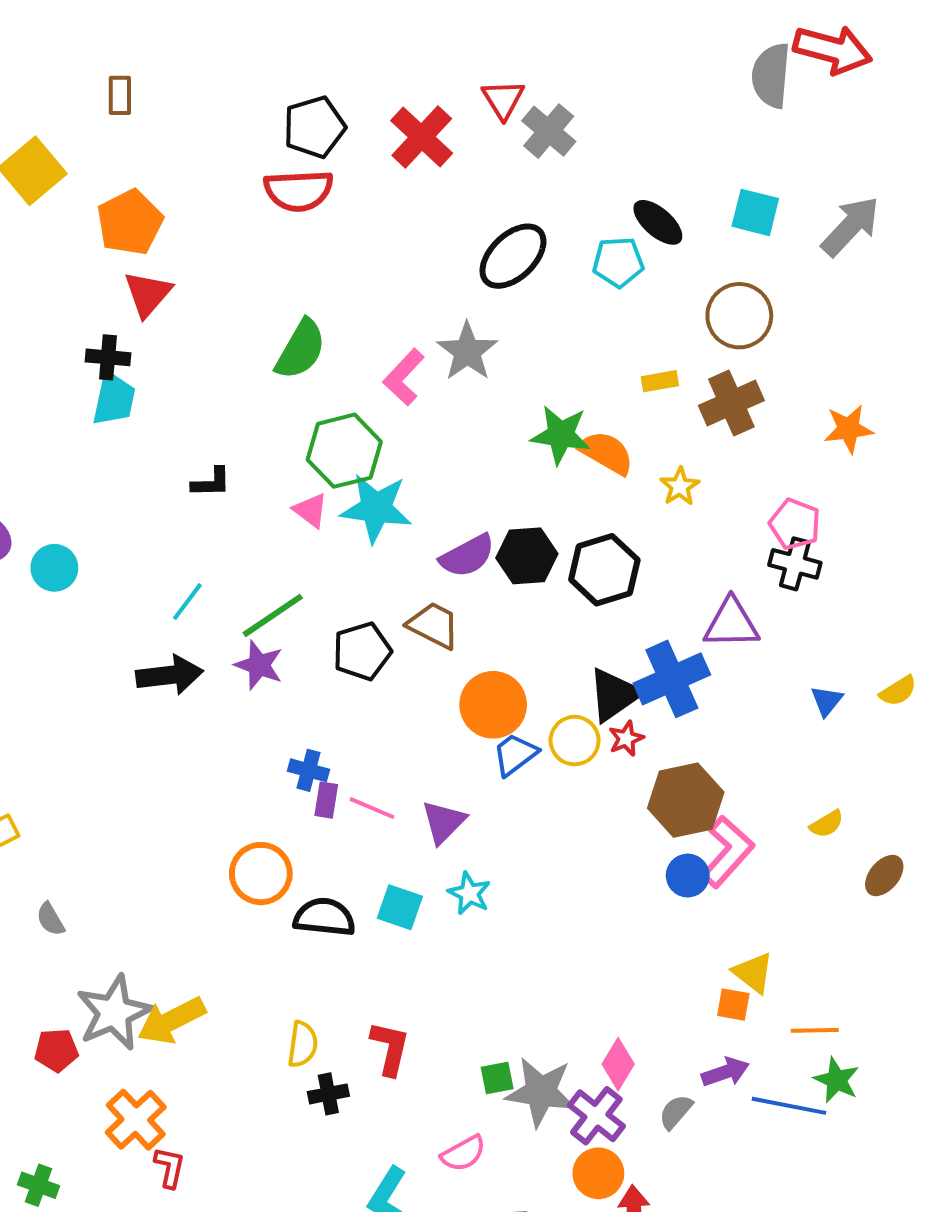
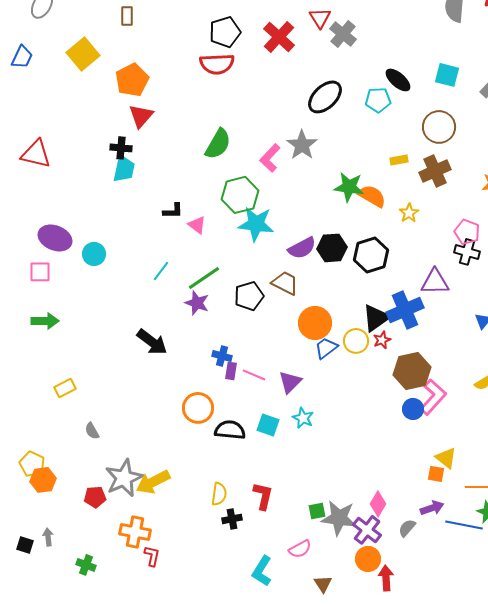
pink triangle: (310, 510) -> (197, 225), moved
black arrow: (170, 675) -> (152, 342), moved, turned 44
orange cross: (136, 1120) -> (135, 532), turned -36

